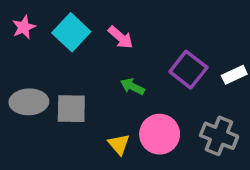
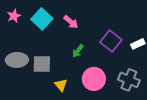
green arrow: (132, 87) -> (78, 51), turned -80
yellow triangle: (119, 144) -> (61, 85), moved

